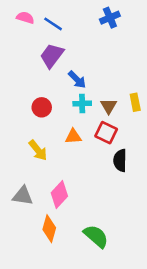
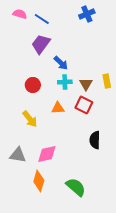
black semicircle: (120, 160) -> (95, 140), moved
pink diamond: (59, 195) -> (47, 154), turned 35

